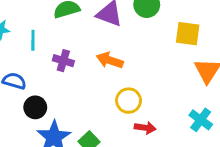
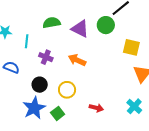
yellow circle: (129, 101) -> (67, 90), moved
black circle: (35, 107) -> (40, 85), moved

